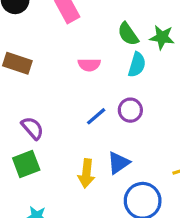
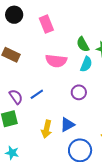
pink semicircle: (89, 65) -> (56, 61), size x1.5
blue line: (96, 116) -> (37, 94), moved

